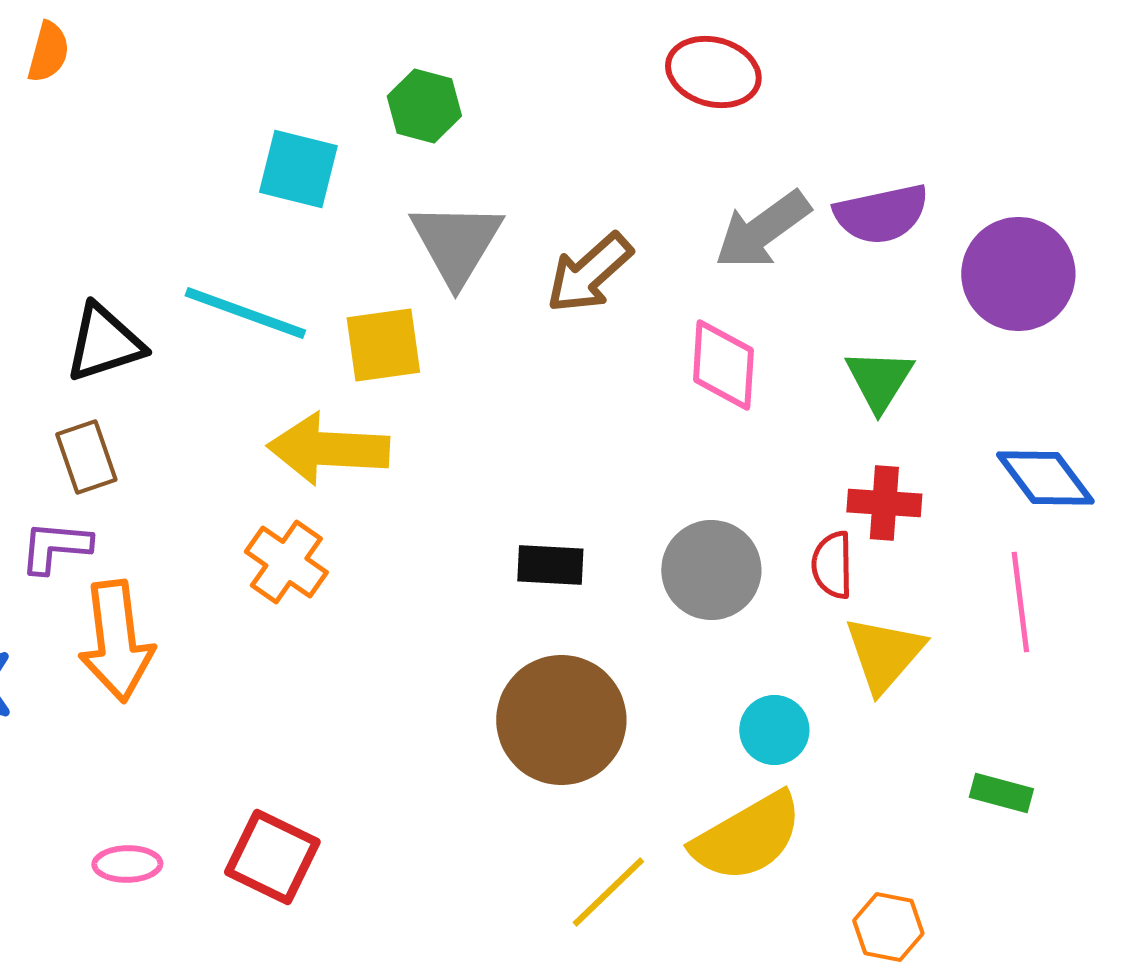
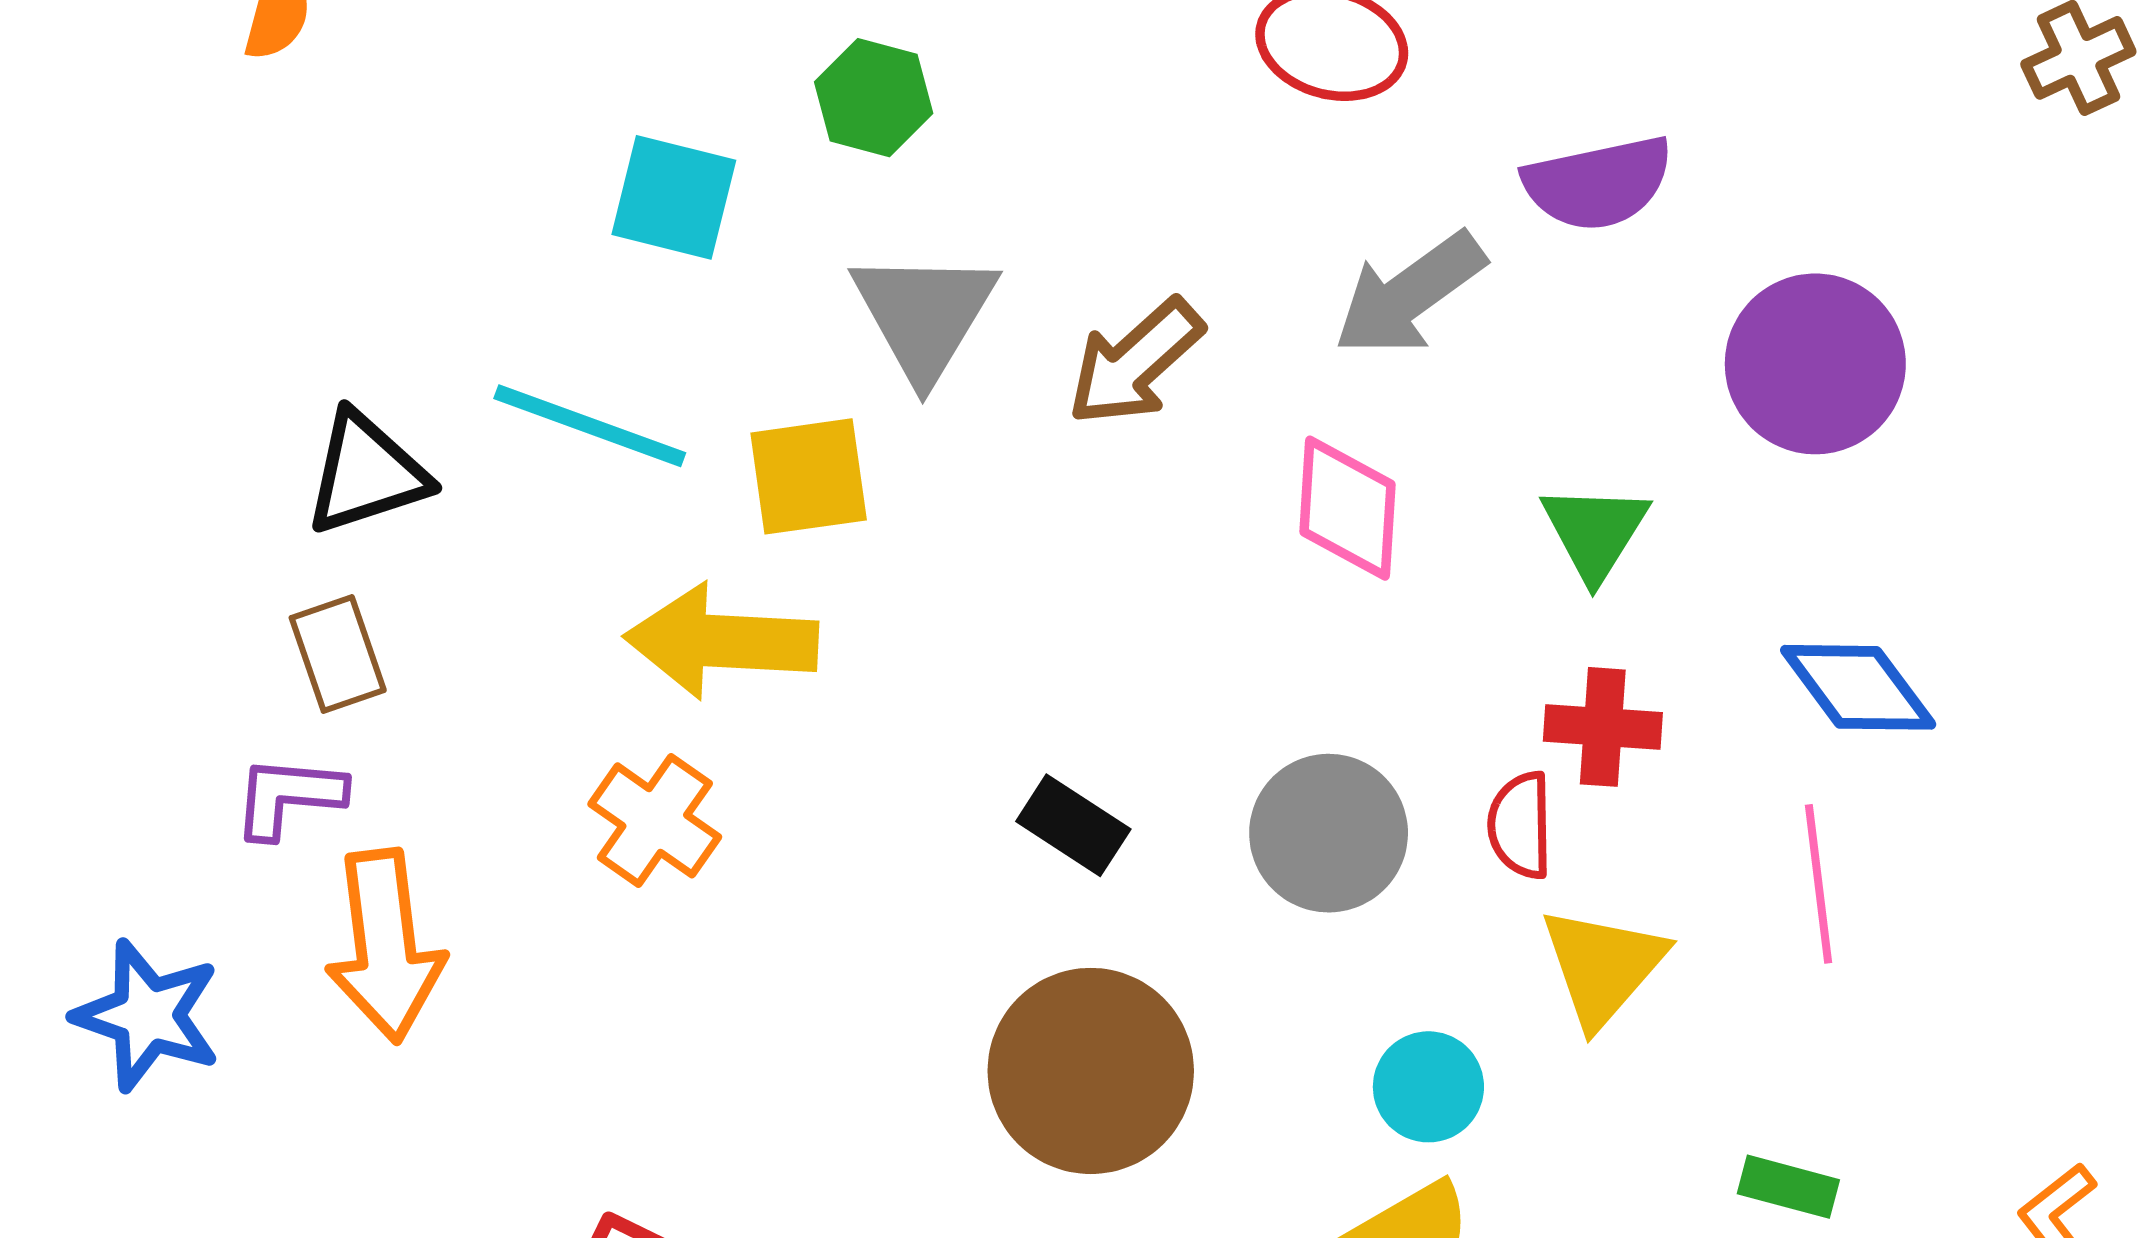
purple semicircle: (881, 214) -> (1598, 183), moved
black rectangle: (550, 565) -> (1073, 825), turned 30

